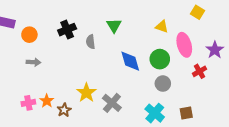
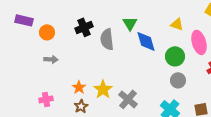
gray semicircle: (91, 42) -> (107, 39), size x1.5
blue diamond: (130, 61) -> (146, 41), moved
orange star: (47, 101) -> (79, 87), moved

